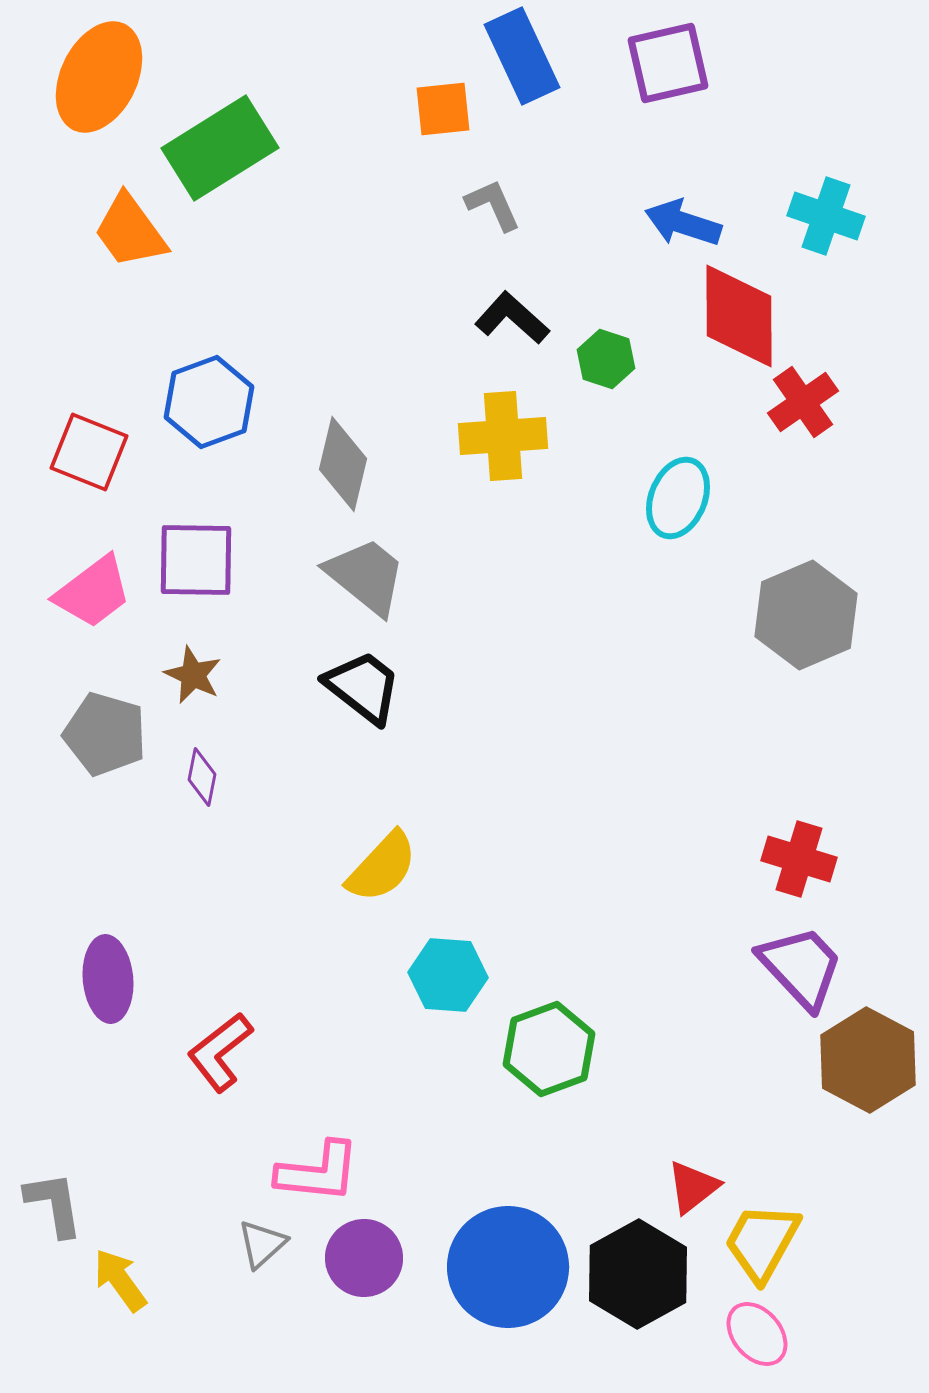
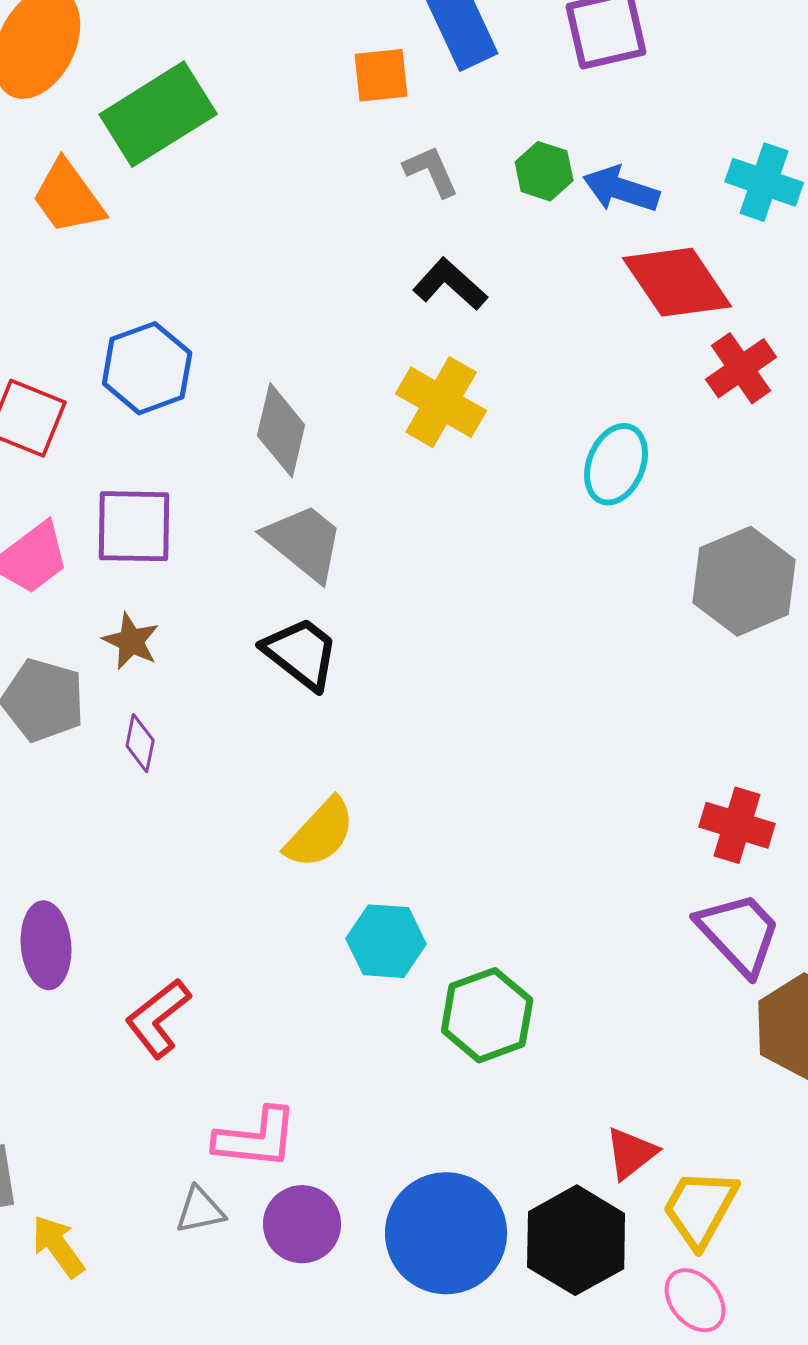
red diamond: (739, 316) -> (677, 282), turned -34
green hexagon: (606, 359) -> (544, 171), moved
yellow cross: (503, 436) -> (441, 402), turned 34
gray triangle: (262, 1244) -> (200, 1210), turned 30

